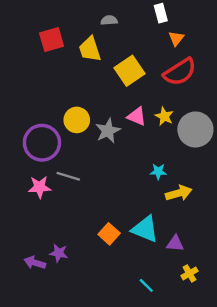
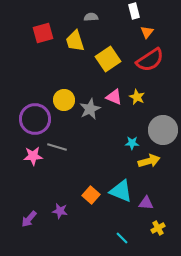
gray circle: (195, 130) -> (163, 130), moved
purple star: (59, 253) -> (60, 211), moved
purple arrow: (35, 263) -> (29, 219), turned -66

